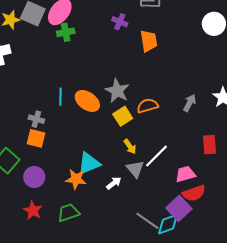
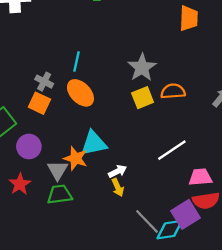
orange ellipse: (87, 101) -> (80, 93), moved
yellow arrow: (130, 147) -> (118, 187), moved
gray triangle: (135, 169) -> (58, 170), moved

